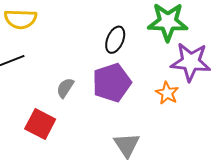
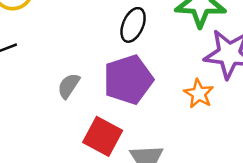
red square: (40, 124) -> (103, 136), moved

